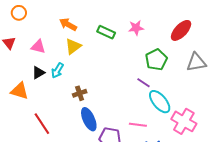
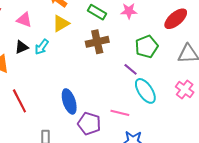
brown cross: (80, 93) -> (97, 42), moved, size x1.5
pink cross: (184, 121) -> (185, 90), moved, size x0.7

